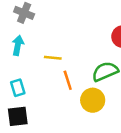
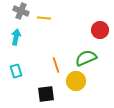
yellow line: (53, 58) -> (44, 18), moved
black square: (18, 116) -> (46, 94), moved

